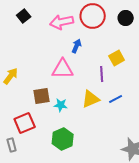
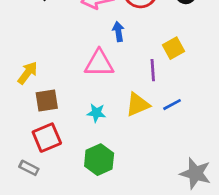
blue arrow: (77, 46) -> (118, 32), turned -32
brown square: (42, 96) -> (47, 100), moved
gray rectangle: (12, 145) -> (29, 168), turned -48

